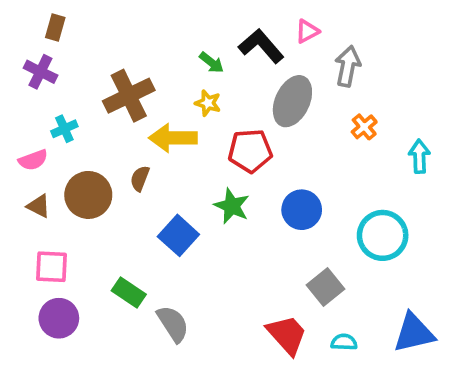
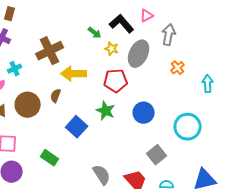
yellow star: (208, 103) -> (112, 49), moved
gray semicircle: (173, 324) -> (102, 175), moved

